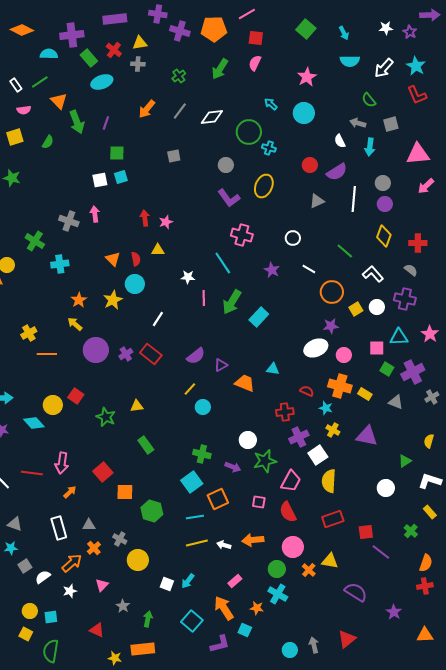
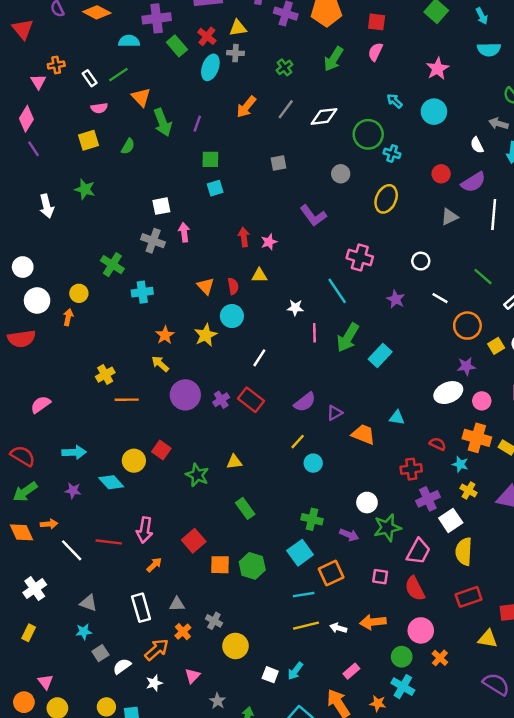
cyan ellipse: (102, 82) -> (210, 67), moved, turned -50
white square: (100, 180) -> (161, 206), moved
purple L-shape: (229, 198) -> (313, 216), moved
green hexagon: (152, 511) -> (252, 566), moved
yellow triangle: (330, 561) -> (488, 639), moved

